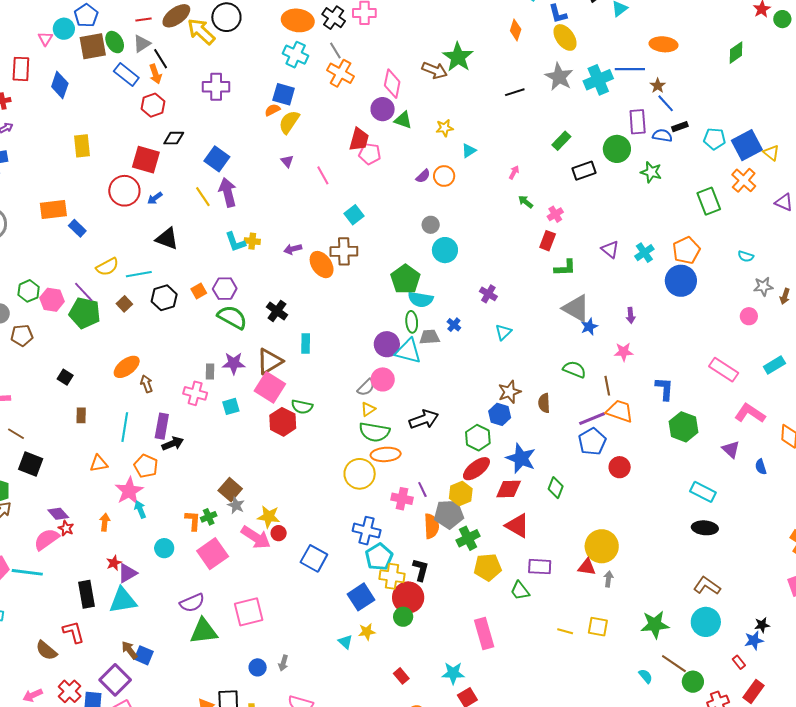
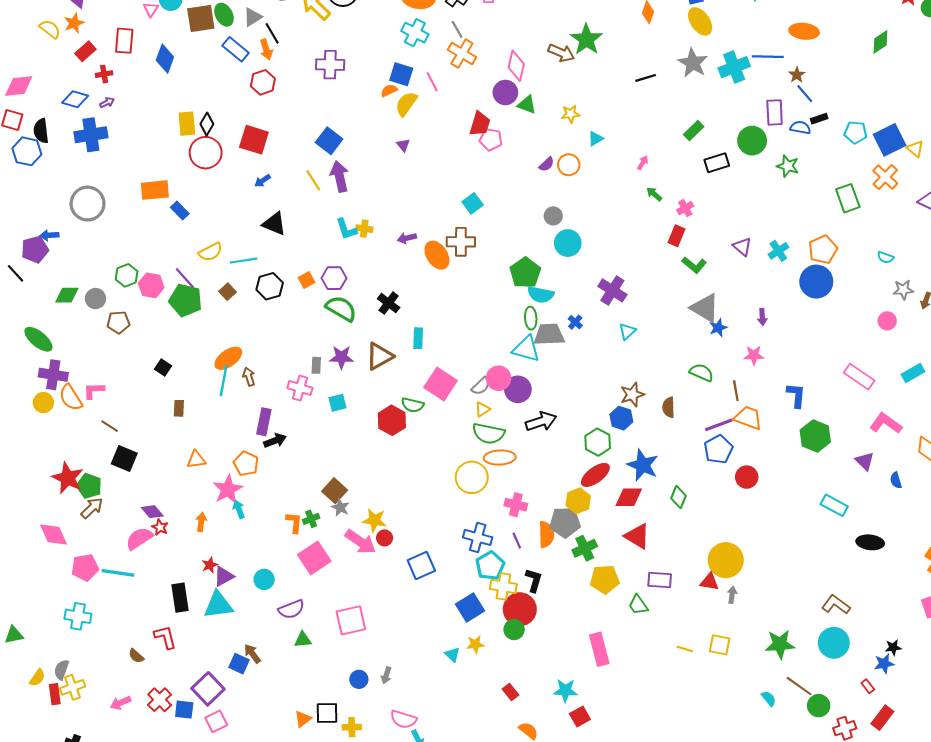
black diamond: (174, 138) -> (207, 124), moved, turned -60
pink line: (323, 175) -> (432, 82), moved
red circle: (124, 191) -> (206, 153), moved
green L-shape: (565, 268) -> (694, 265), turned 40
purple cross: (488, 294) -> (612, 290), size x1.5
gray trapezoid: (429, 337) -> (549, 335), size x1.4
purple circle: (387, 344) -> (518, 389), moved
pink square: (270, 387) -> (441, 384), moved
cyan line: (125, 427) -> (224, 381), moved
purple line: (422, 490) -> (517, 541), moved
black ellipse: (705, 528) -> (870, 542), moved
cyan circle: (164, 548) -> (264, 579), moved
blue square: (314, 558) -> (421, 565), turned 36
green triangle: (204, 631) -> (303, 640), size x0.6
brown semicircle: (46, 650) -> (136, 656), size x0.7
brown arrow: (129, 650) -> (252, 654), moved

